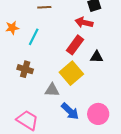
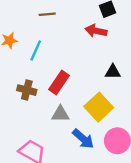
red rectangle: (75, 45) -> (59, 82), moved
yellow square: (71, 73) -> (99, 107), moved

